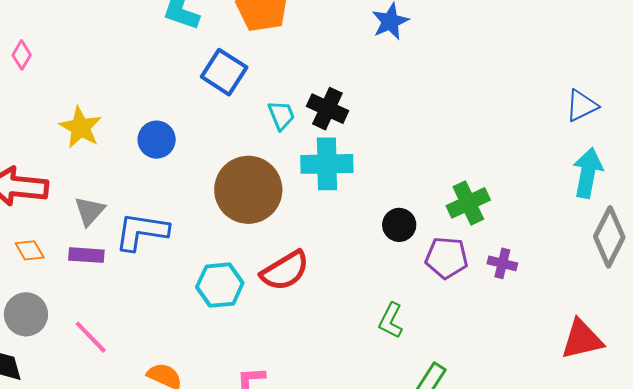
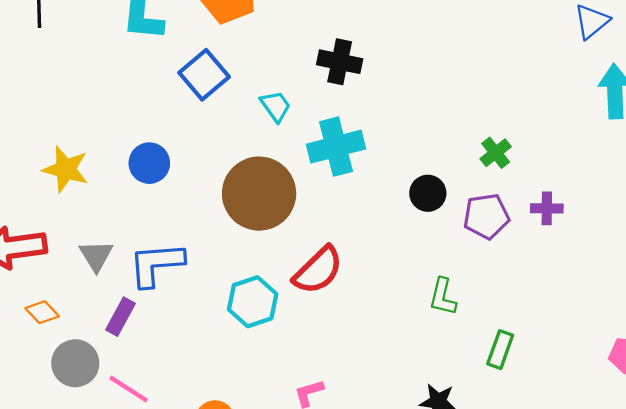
blue square: (224, 72) -> (204, 75), turned 30
black cross: (327, 109) -> (340, 62), moved
green cross: (468, 203) -> (496, 153), size x0.7
purple rectangle: (86, 255) -> (120, 317), moved, turned -52
gray circle: (26, 314) -> (75, 363), moved

